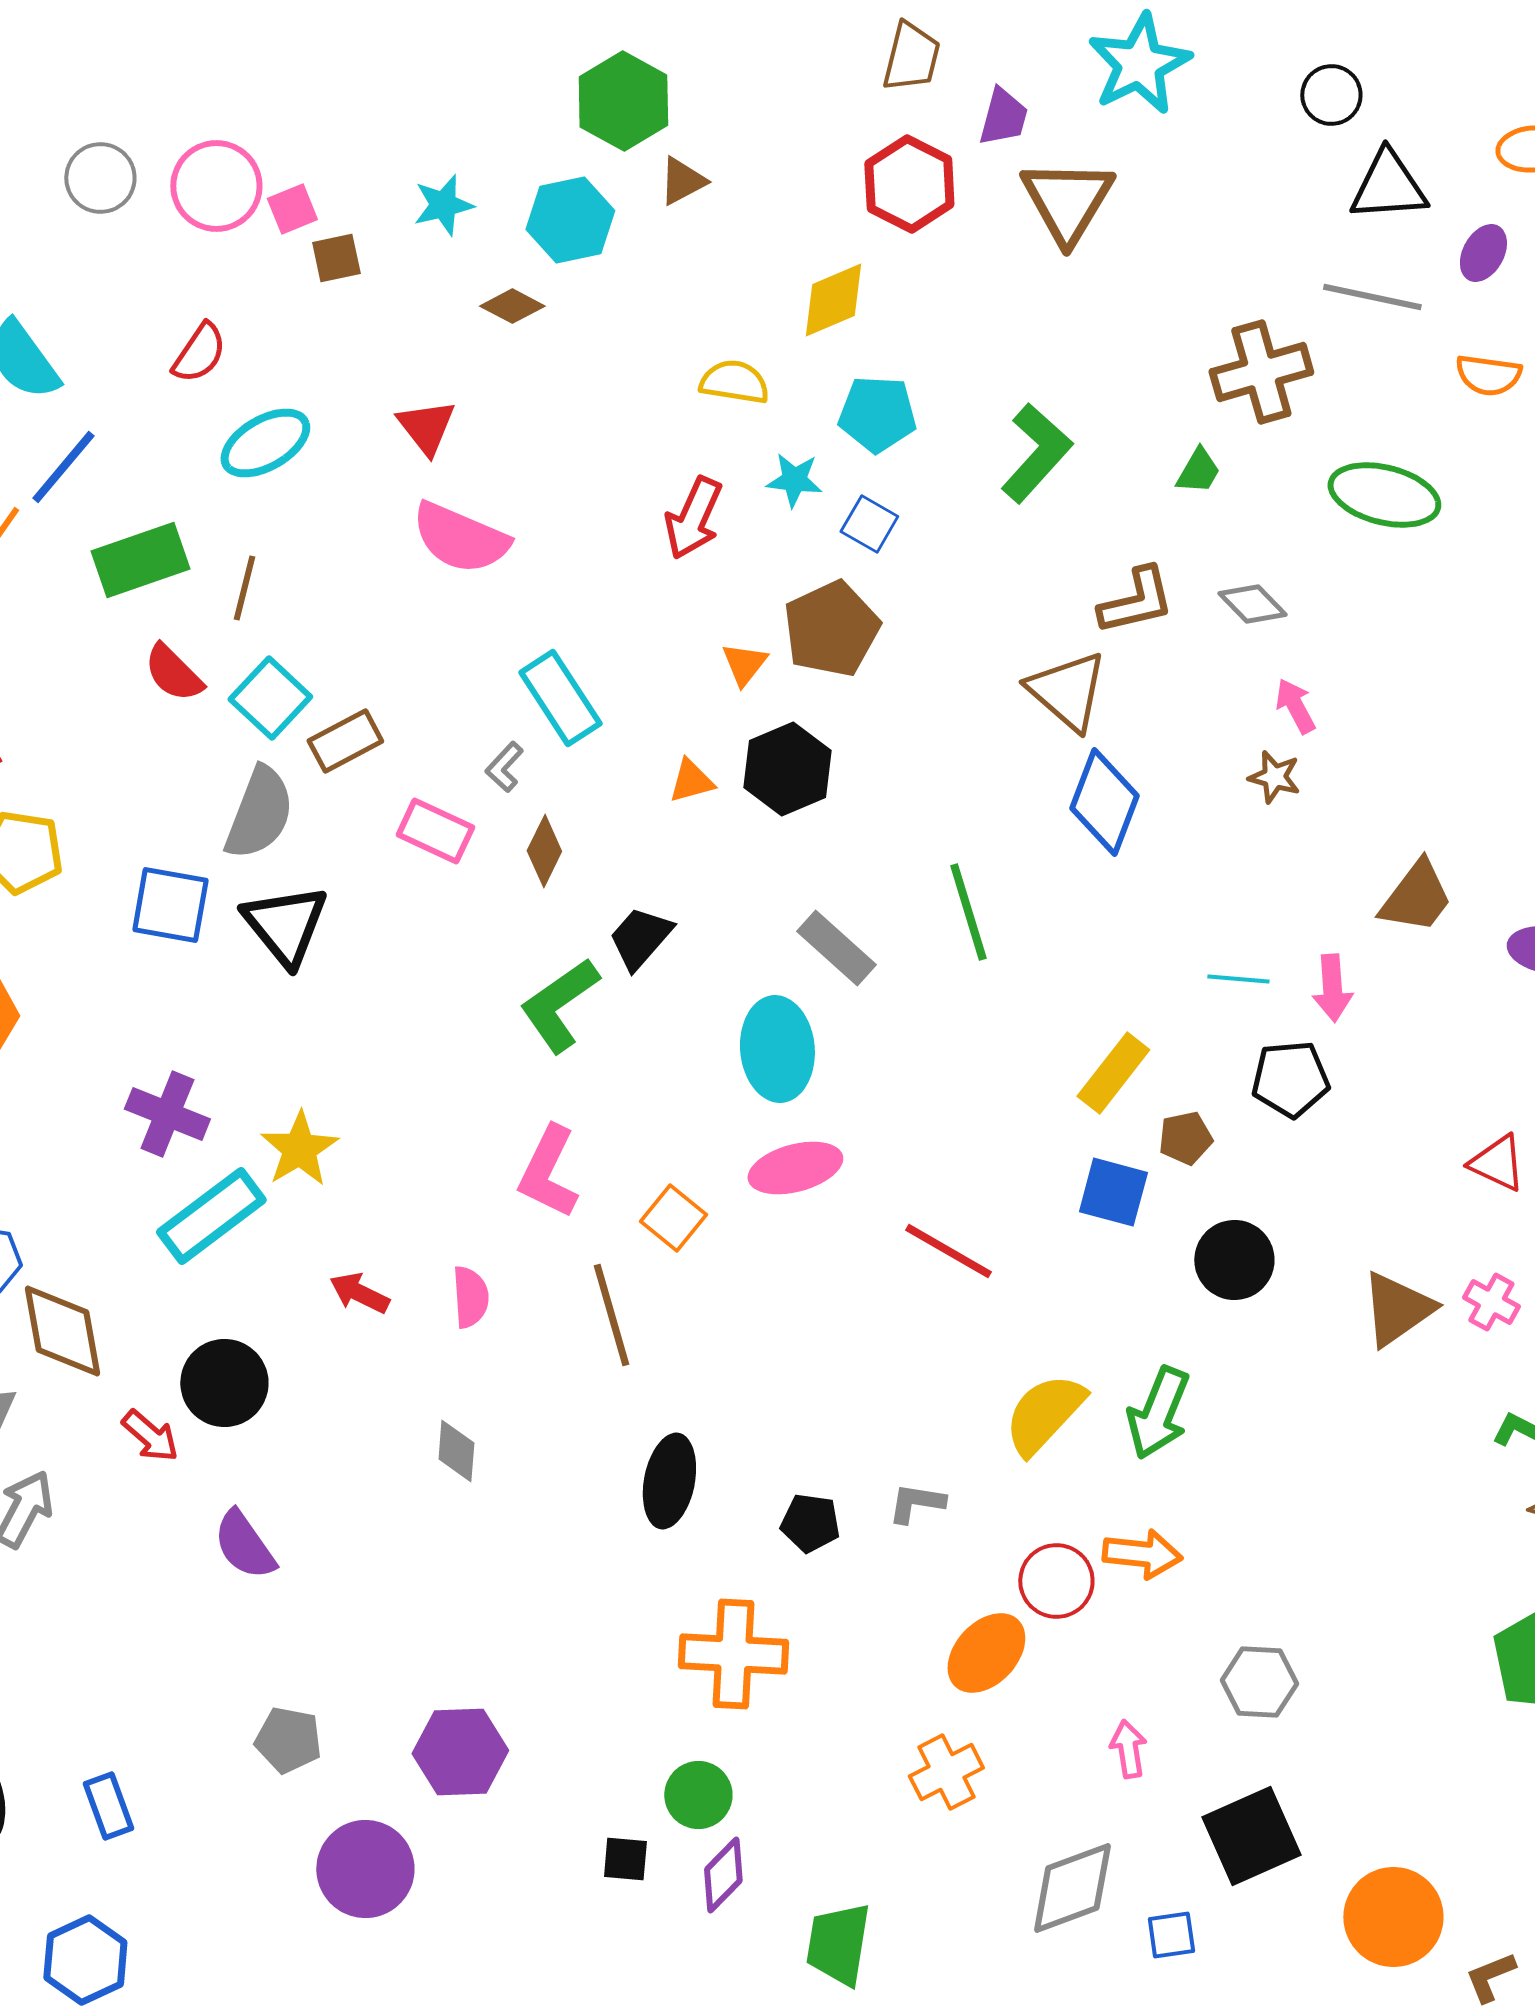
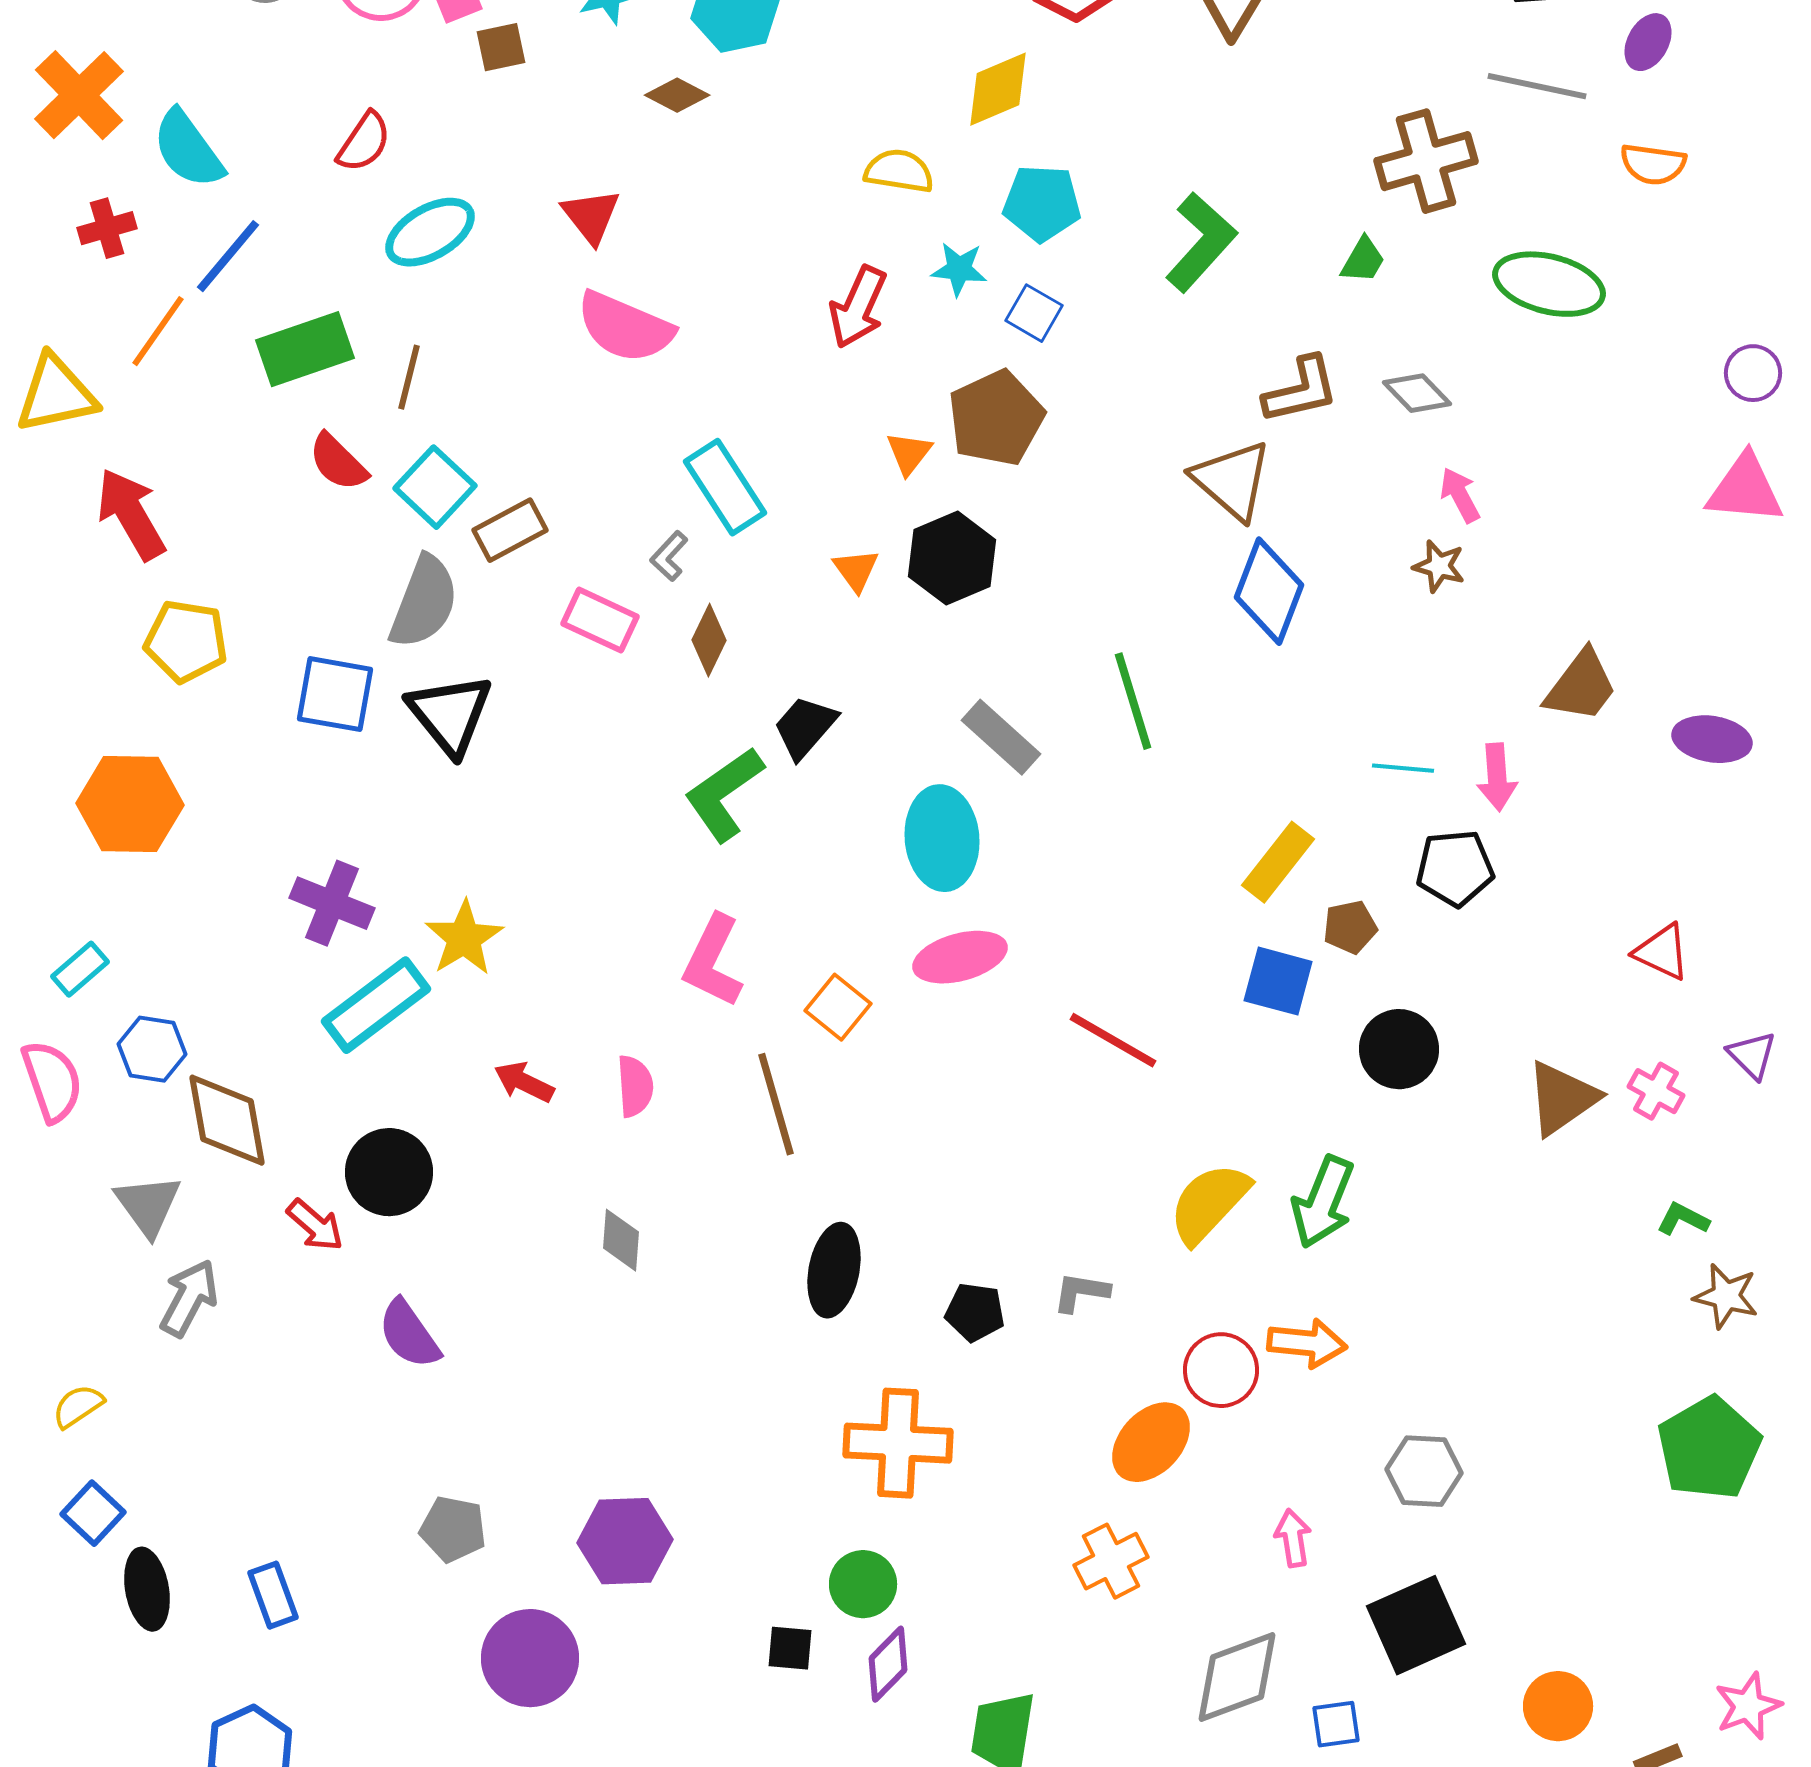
orange triangle: (691, 781) -> (856, 570), turned -51
orange circle: (1393, 1917) -> (1558, 1706), size x0.7

